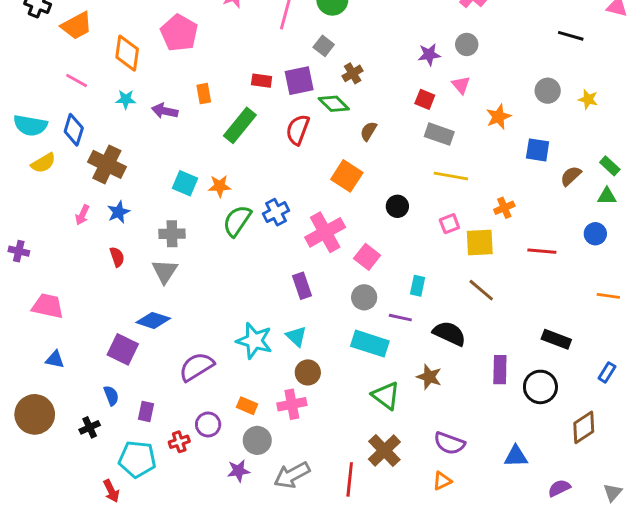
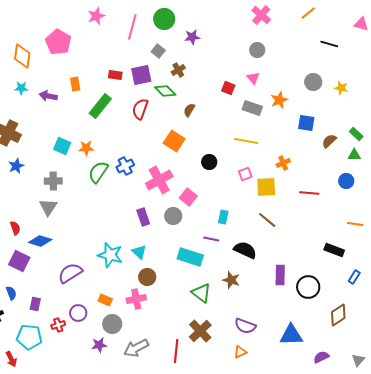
purple star: (429, 55) -> (192, 37), moved
gray rectangle: (439, 134) -> (252, 108), moved
red semicircle: (117, 257) -> (15, 228), moved
gray circle: (364, 297) -> (173, 216), moved
black rectangle: (556, 339) -> (334, 250), moved
blue triangle: (516, 456) -> (291, 335), size x1.4

